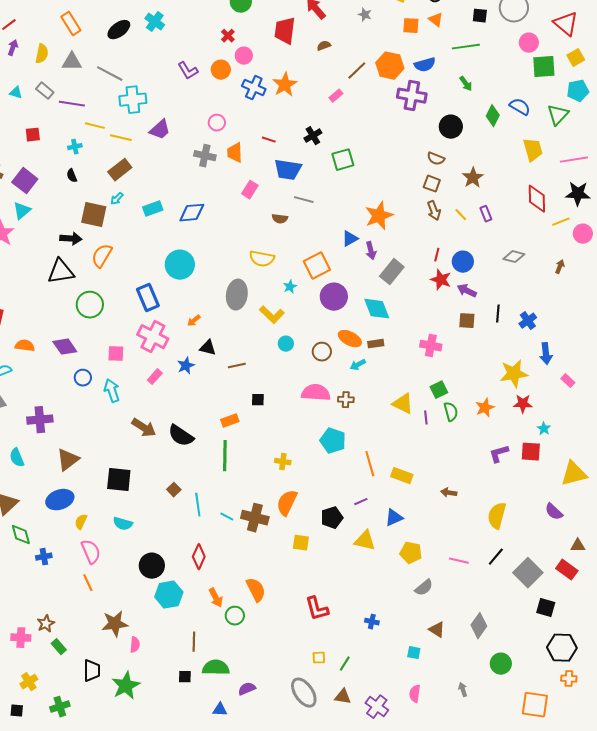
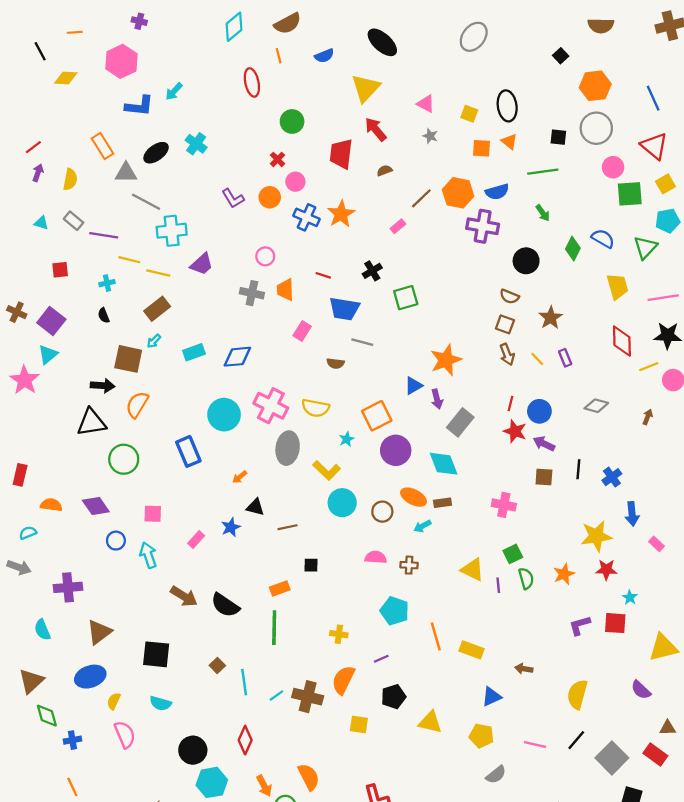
gray triangle: (72, 62) -> (126, 173), moved
pink cross: (153, 337) -> (271, 406), moved
cyan circle: (286, 344) -> (342, 503), size x1.6
pink semicircle: (316, 393) -> (376, 557), size x0.7
purple line: (361, 502) -> (381, 659), moved
cyan line: (227, 517) -> (276, 696), turned -64
blue triangle: (394, 518) -> (492, 697), moved
orange line: (88, 583) -> (72, 787), moved

